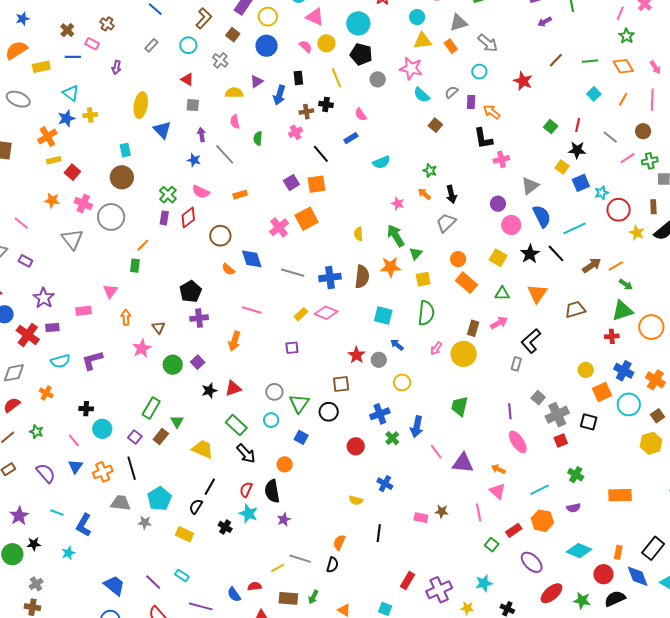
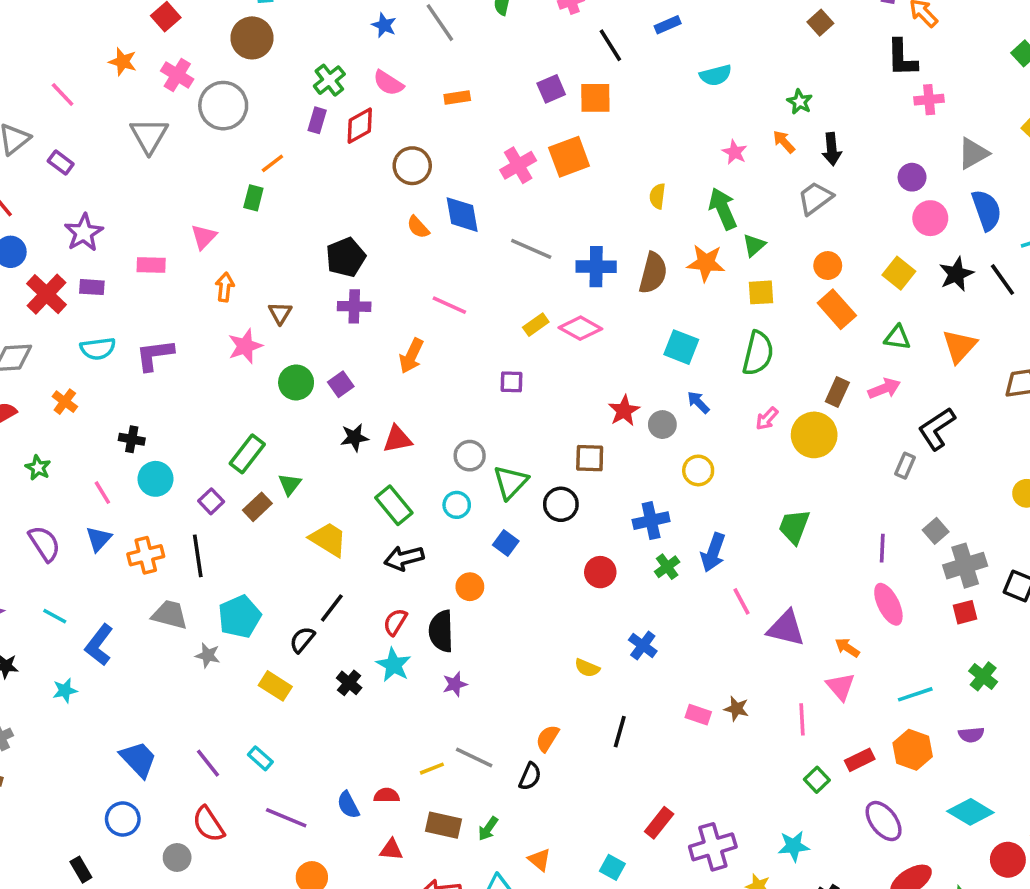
black arrow: (246, 454) -> (404, 558), turned 110

